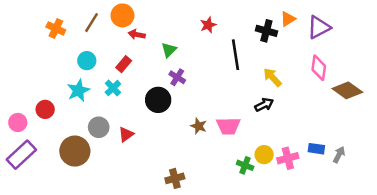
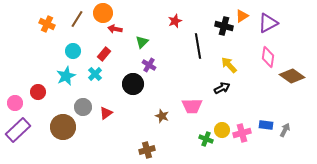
brown star: (199, 126) -> (162, 116), moved

